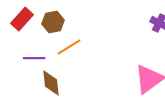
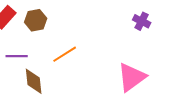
orange line: (69, 47) -> (65, 54), moved

